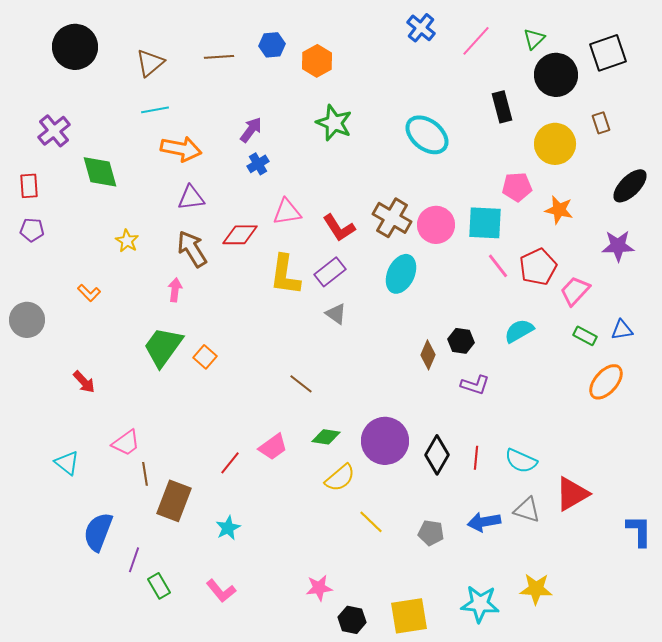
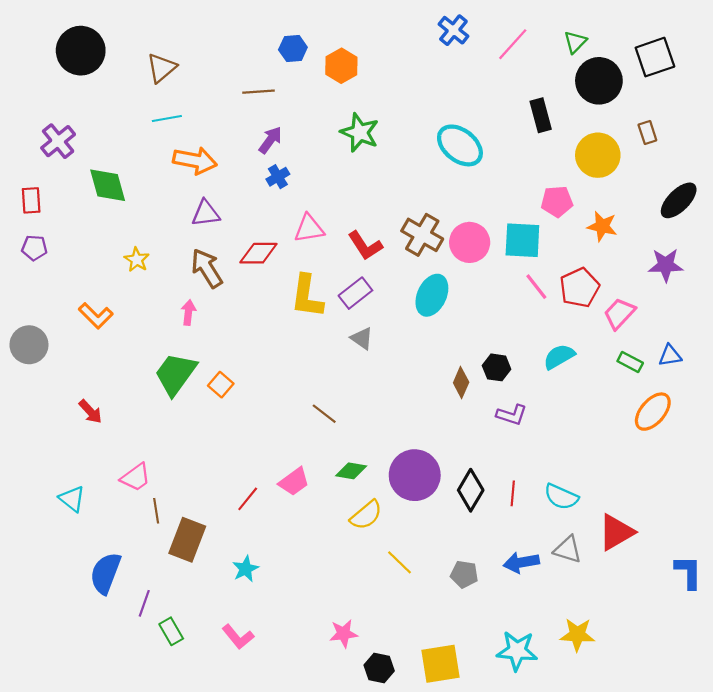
brown line: (219, 57) -> (258, 92), moved
orange L-shape: (89, 293) -> (96, 316), size x1.4

